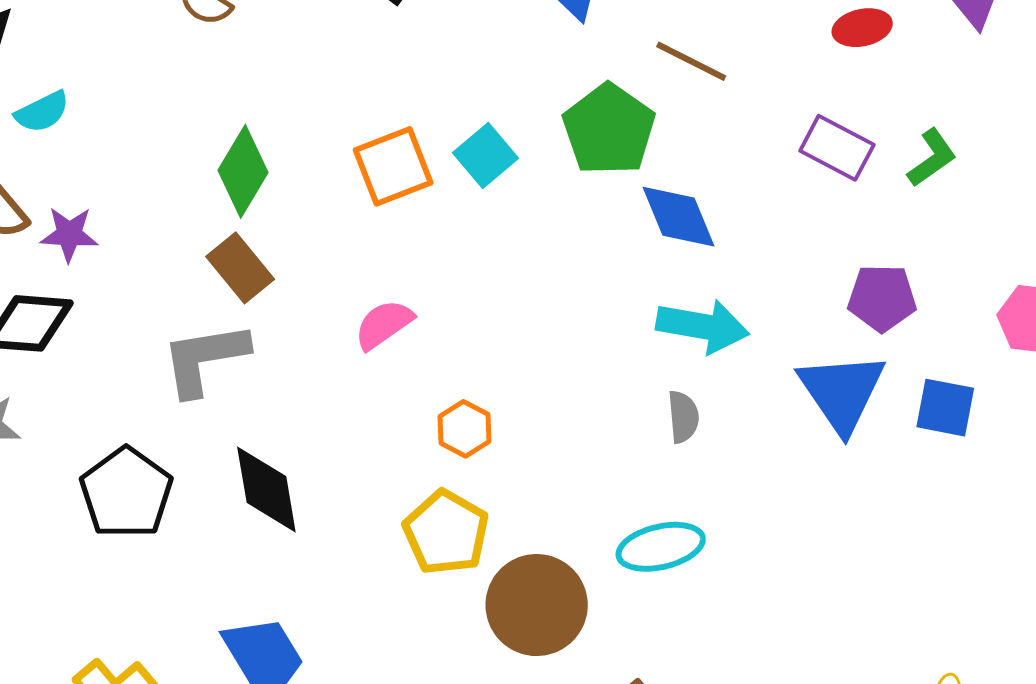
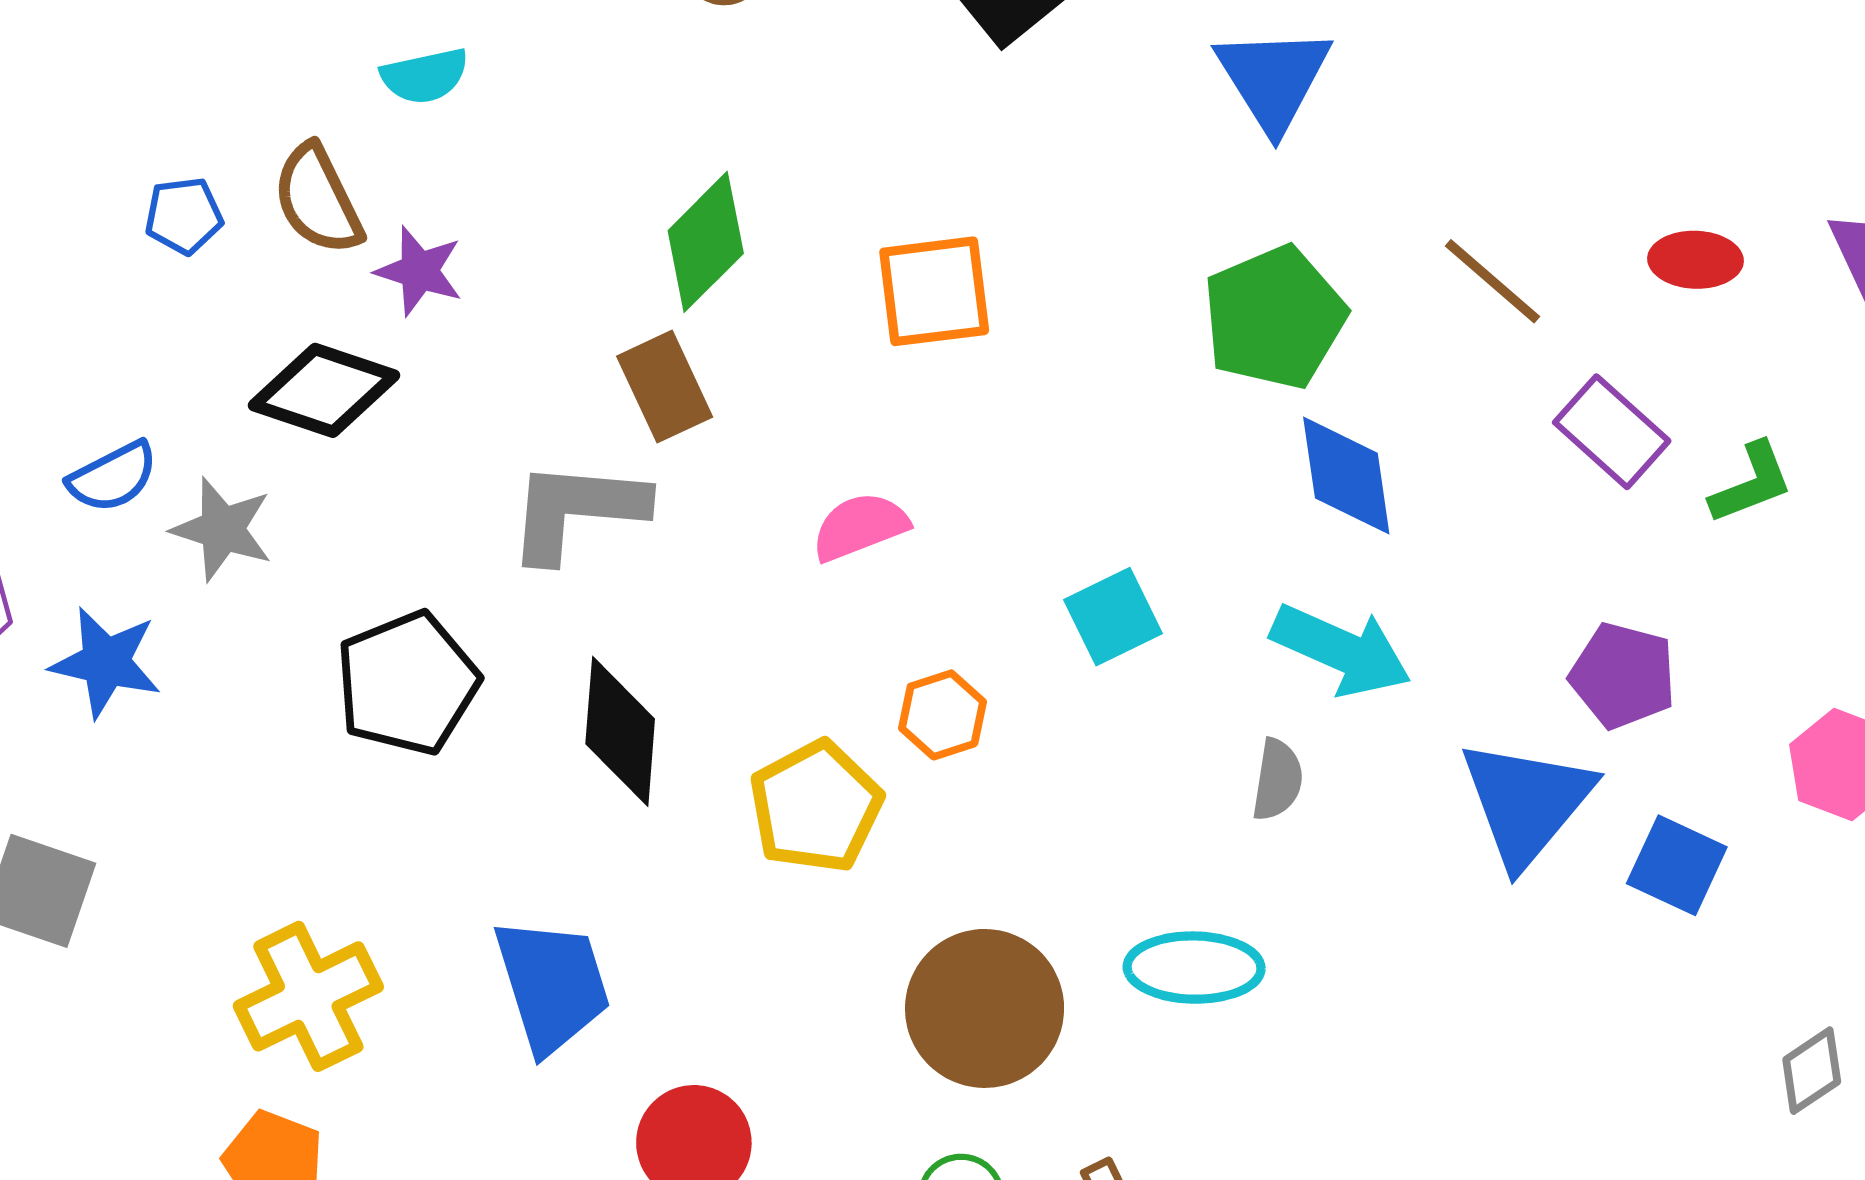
brown line: (691, 61) -> (1493, 281), moved
cyan square: (486, 156) -> (1113, 617), moved
yellow pentagon: (446, 532) -> (816, 807), moved

